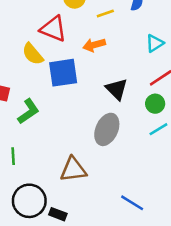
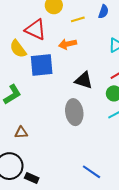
black triangle: (117, 89) -> (84, 80), turned -30
gray ellipse: (107, 129) -> (74, 112), turned -35
brown triangle: (73, 169) -> (21, 133), moved, size x0.6

